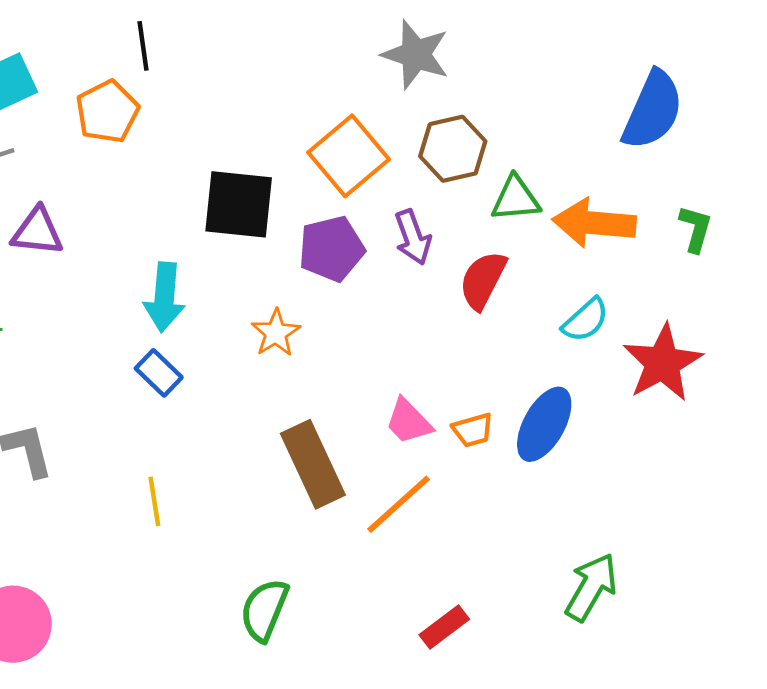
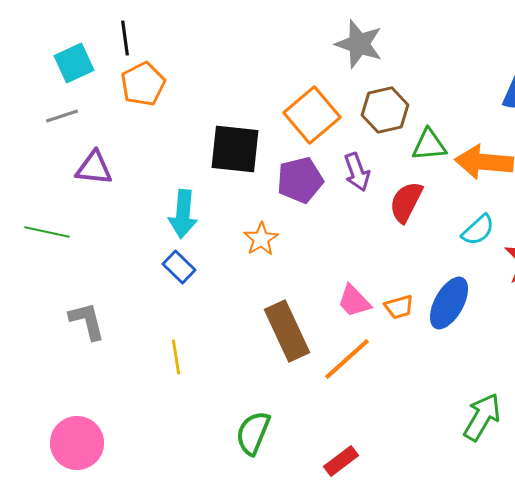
black line: (143, 46) -> (125, 38), moved
red rectangle: (444, 627) -> (341, 461), moved

